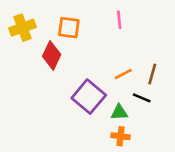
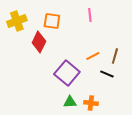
green triangle: (119, 112) -> (70, 102), moved

